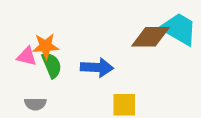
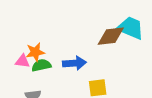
green semicircle: (52, 65) -> (41, 65), turned -72

